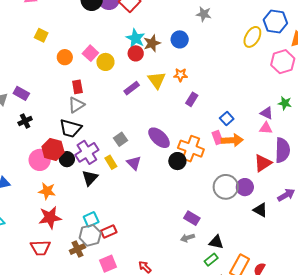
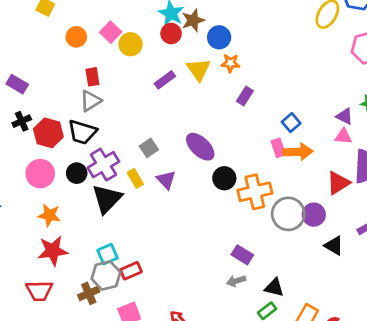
blue circle: (180, 39) -> (219, 37), moved
red hexagon: (53, 149) -> (48, 133), moved
orange cross: (191, 149) -> (255, 192), moved, turned -35
black triangle: (90, 178) -> (107, 199), size x1.4

